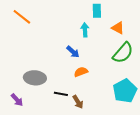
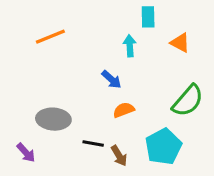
orange line: (22, 17) -> (50, 37), moved, turned -60
green semicircle: (123, 53) -> (188, 101), moved
cyan pentagon: (125, 91) -> (163, 147), moved

